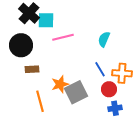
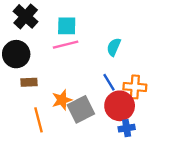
cyan square: (46, 20) -> (67, 26), moved
red circle: (109, 89) -> (120, 106), size x1.6

